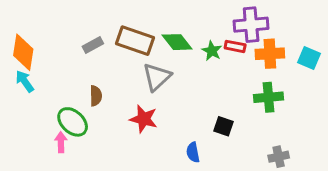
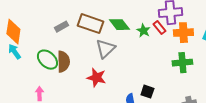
red rectangle: (235, 46) -> (159, 28), turned 40
brown semicircle: (96, 96) -> (63, 62), size x1.5
green ellipse: (73, 122) -> (47, 60), moved
black square: (223, 126) -> (147, 92), moved

